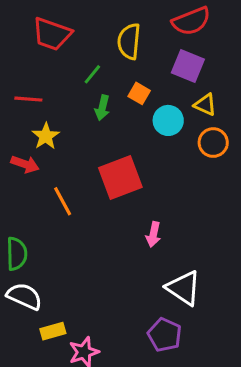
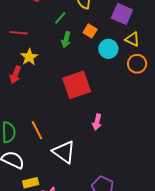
red arrow: (25, 164) -> (15, 75), turned 90
orange line: (63, 201) -> (37, 130), moved
white triangle: (184, 288) -> (64, 152), moved

